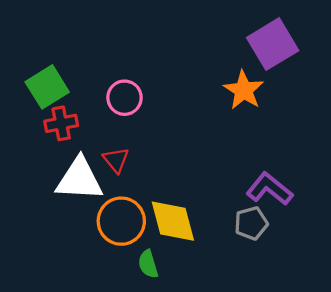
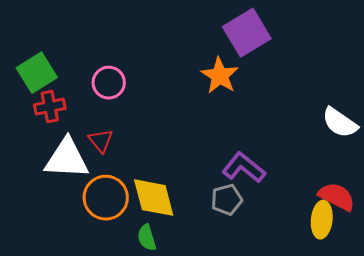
green semicircle: (148, 264) -> (147, 238), moved

